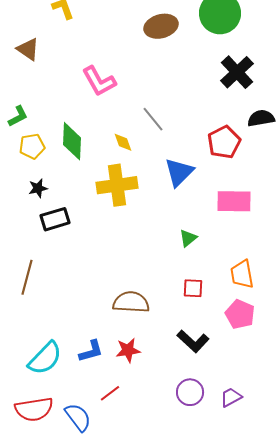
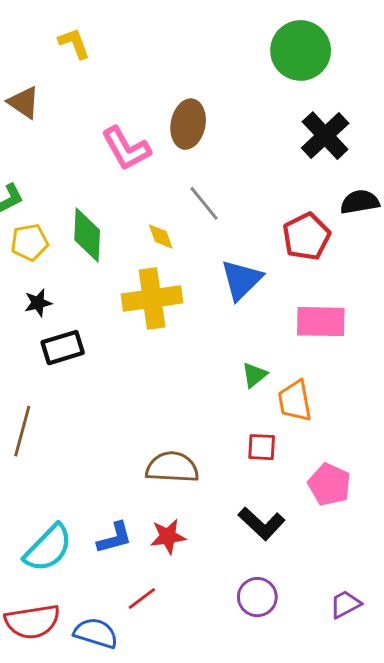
brown ellipse: (161, 26) -> (188, 124), moved, turned -64
orange trapezoid: (242, 274) -> (295, 401), moved
purple trapezoid: (231, 397) -> (345, 604), moved
blue semicircle: (78, 417) -> (96, 633), turned -36

